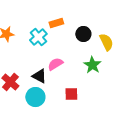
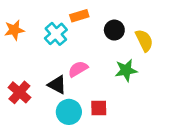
green star: (92, 65) -> (126, 70), turned 30
cyan circle: (35, 97) -> (69, 112), moved

